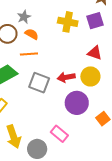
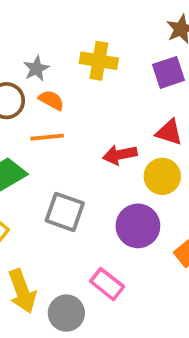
yellow cross: (68, 22) -> (99, 61), moved
red arrow: (66, 77) -> (120, 155), moved
gray square: (39, 83) -> (65, 212), moved

